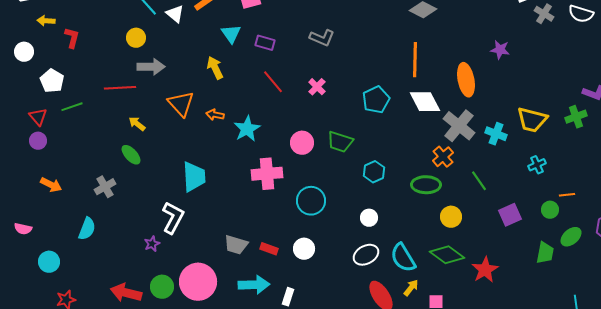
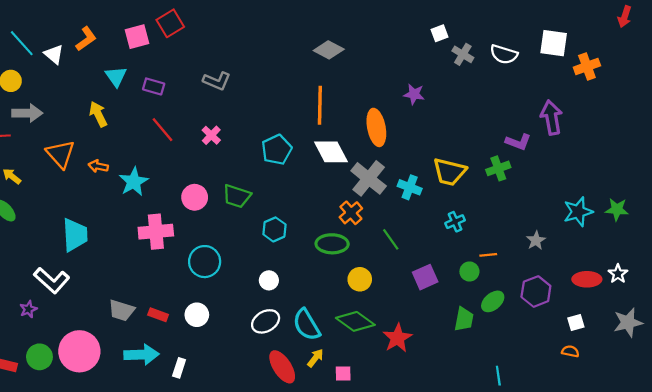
white L-shape: (173, 218) -> (52, 280), turned 104

